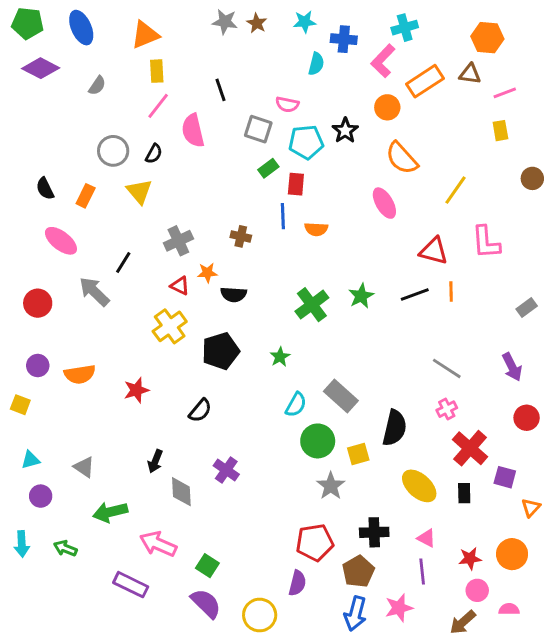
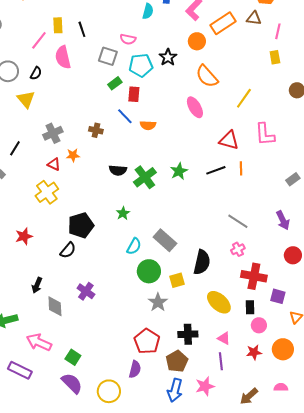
yellow rectangle: (157, 71) -> (58, 25), moved
pink line: (505, 93) -> (278, 31), turned -56
blue line: (283, 216) -> (125, 116), turned -42
black semicircle: (234, 294) -> (118, 170), moved
black pentagon: (220, 351) -> (81, 225), moved
red cross: (470, 448) -> (254, 276), turned -30
red pentagon: (315, 542) -> (147, 341), turned -30
pink circle: (477, 590) -> (259, 325), moved

